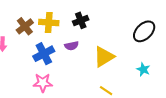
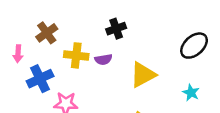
yellow cross: (49, 23) -> (76, 55), moved
blue cross: (44, 54) -> (40, 79), moved

